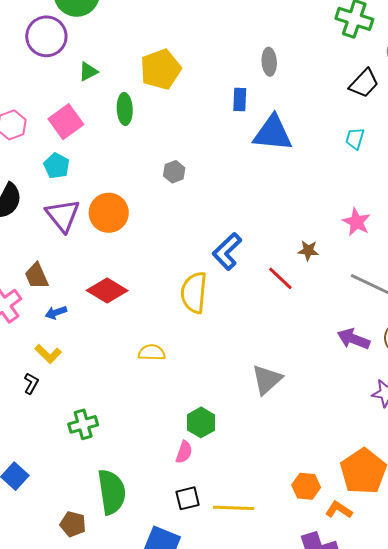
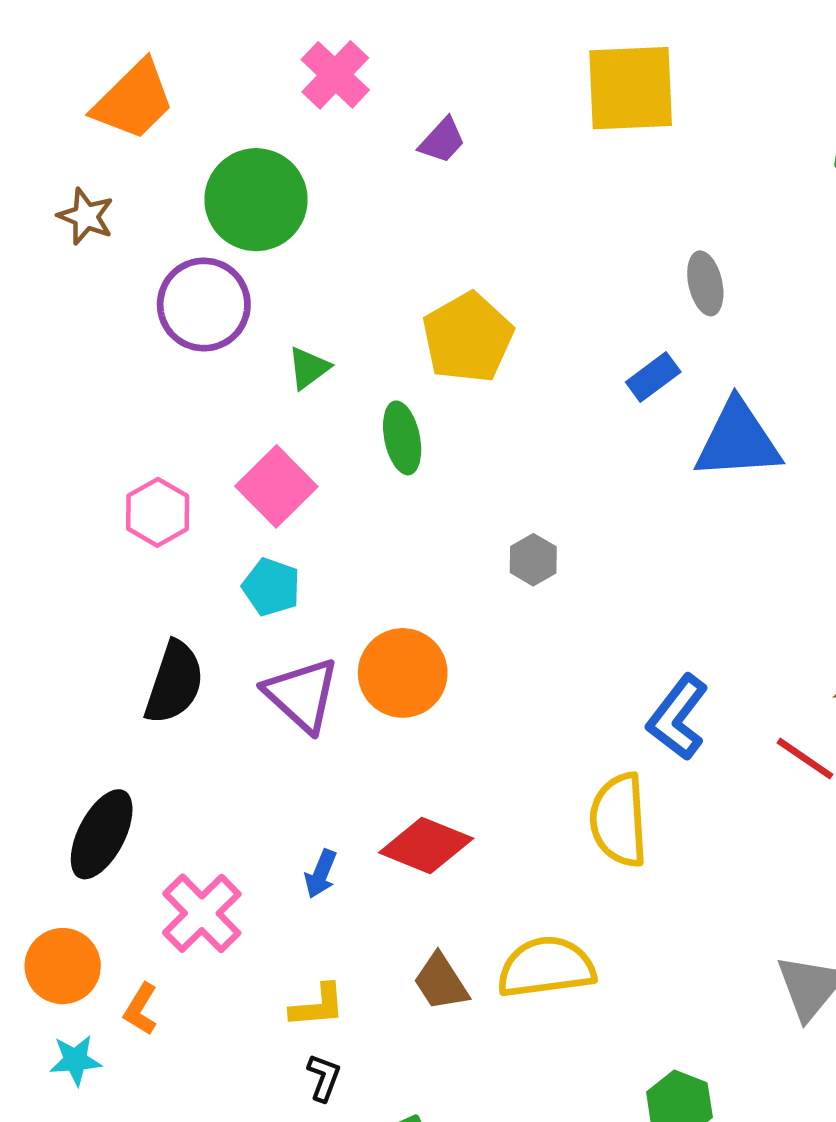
blue rectangle: (240, 99) -> (653, 377), turned 60
brown trapezoid: (37, 276) -> (441, 982), moved
blue arrow: (56, 313) -> (321, 874), moved, turned -40
yellow semicircle: (152, 353) -> (546, 967), size x1.6
yellow L-shape: (48, 354) -> (318, 1006), turned -40
black L-shape: (31, 383) -> (324, 1078), moved

